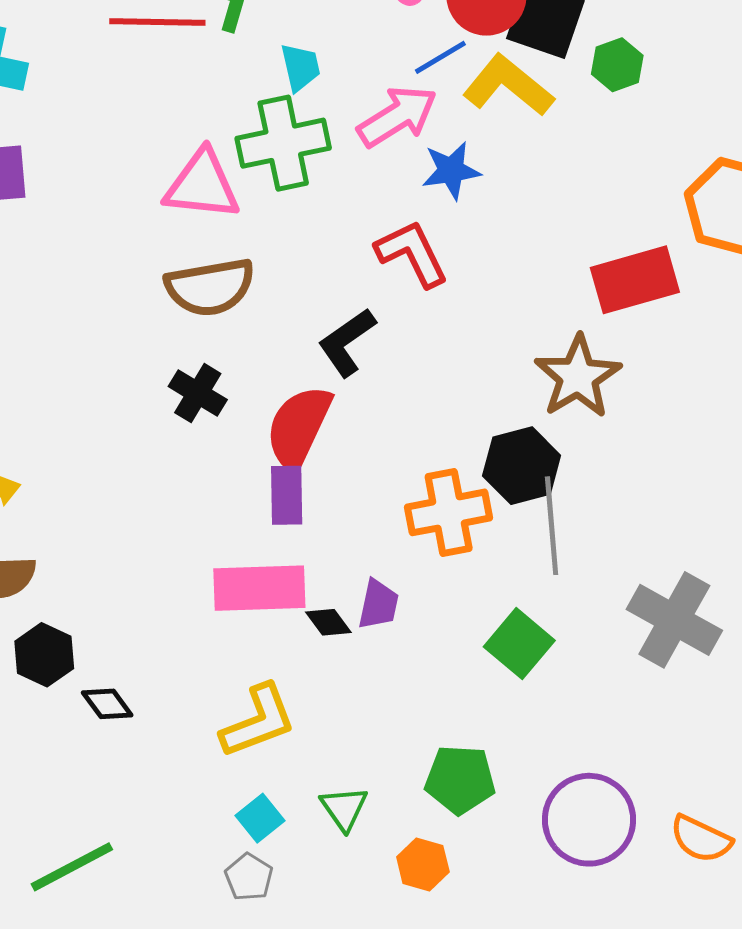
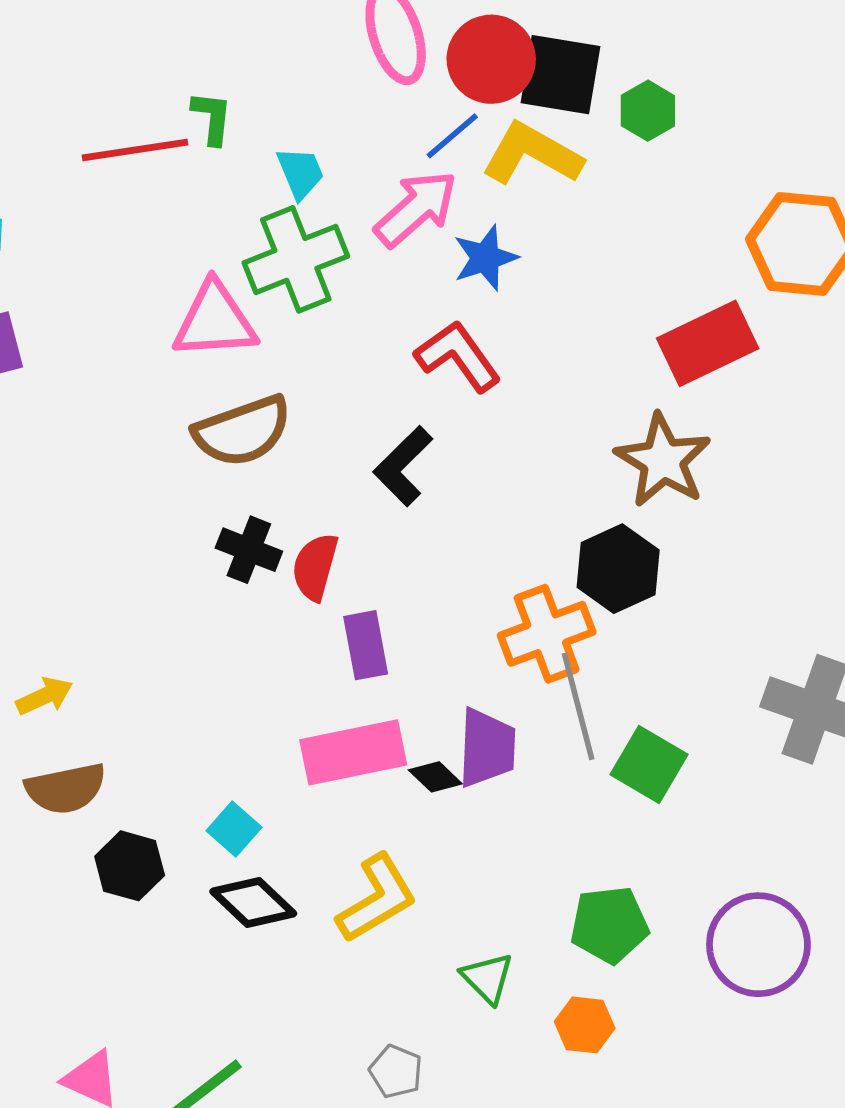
red semicircle: (299, 427) -> (315, 567), moved, size x0.7
gray line: (552, 526) -> (578, 706), moved
purple trapezoid: (378, 604) -> (487, 748), size x1.4
black diamond: (107, 704) -> (253, 902), moved, size x1.4
cyan square: (260, 818) -> (234, 829), moved

